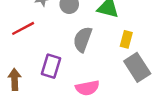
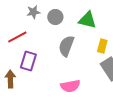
purple rectangle: (51, 66) -> (28, 61), moved

